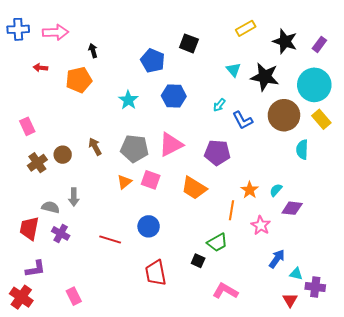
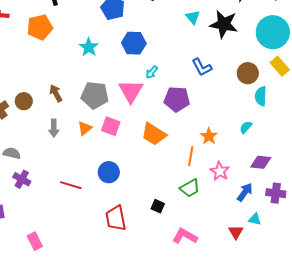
cyan arrow: (219, 105) -> (152, 72), moved
brown circle: (284, 115) -> (248, 73), moved, size x0.7
pink triangle: (171, 145) -> (131, 91), turned -32
cyan semicircle: (276, 190) -> (246, 127), moved
gray arrow: (74, 197) -> (54, 128), moved
purple diamond: (292, 208) -> (261, 162), moved
green trapezoid: (217, 243) -> (190, 188), moved
blue arrow: (277, 259) -> (245, 192), moved
purple cross: (315, 287) -> (276, 193), moved
red triangle: (290, 300) -> (236, 232), moved

